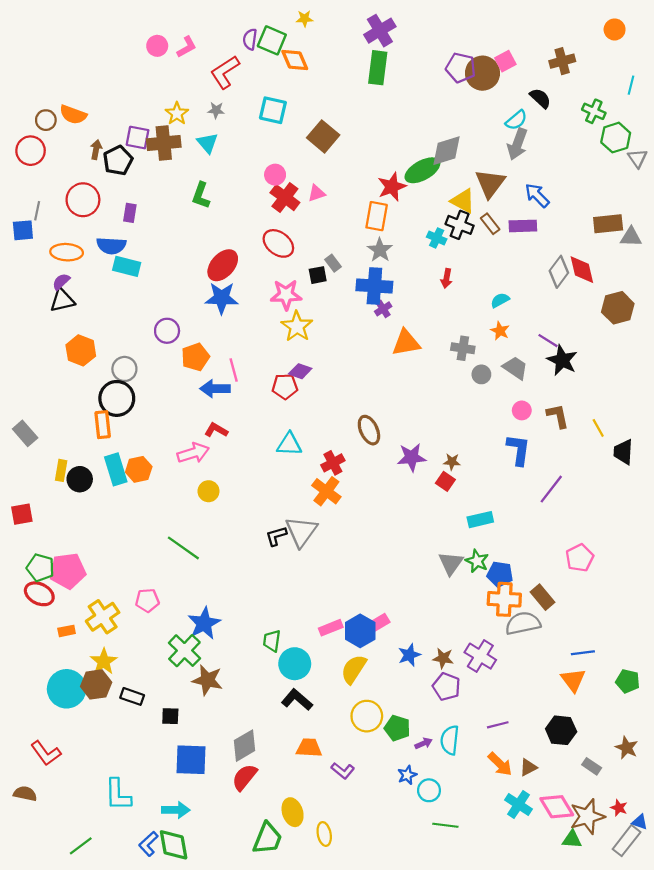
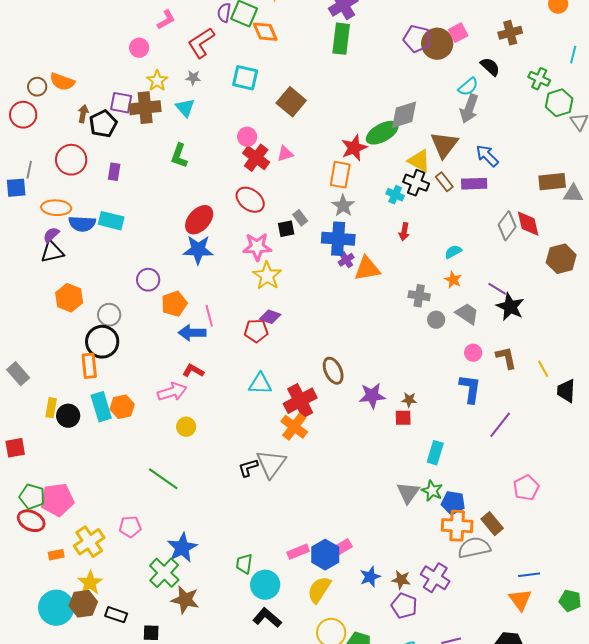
pink circle: (157, 46) -> (139, 48), moved
blue semicircle: (111, 246) -> (82, 224), moved
orange triangle: (406, 343) -> (367, 269), moved
red cross: (333, 463) -> (300, 401), size x1.5
red square: (445, 481) -> (403, 418), turned -36
cyan rectangle: (480, 520) -> (435, 453), turned -60

